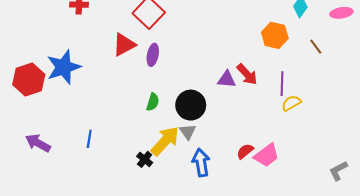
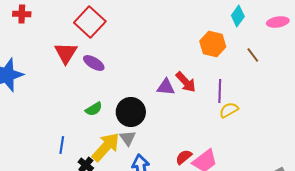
red triangle: (124, 45) -> (66, 53), turned -30
purple ellipse: (153, 55) -> (94, 63), turned -70
green semicircle: (153, 102) -> (94, 109), turned 42
blue line: (89, 139) -> (62, 145), moved

